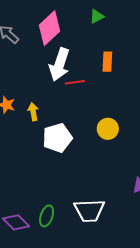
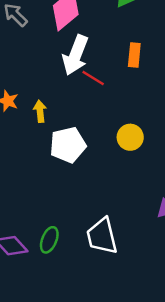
red line: (75, 82) -> (93, 78), turned 36
white trapezoid: (89, 211) -> (102, 236), turned 76

